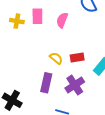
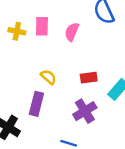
yellow semicircle: (56, 58) -> (48, 77), moved
purple rectangle: (46, 83) -> (36, 104), moved

